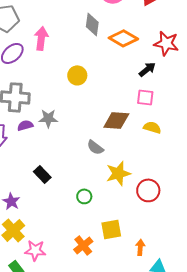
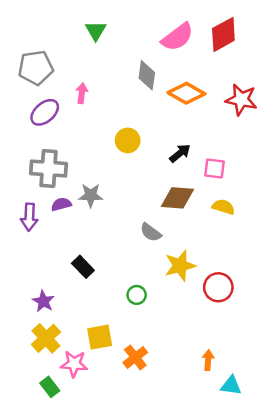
pink arrow: (41, 38) -> (82, 93), size x0.7
black arrow: (147, 69) -> (180, 153), moved
yellow square: (111, 229) -> (100, 337), moved

